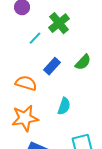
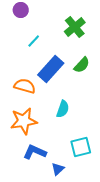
green cross: (59, 23) -> (75, 27), moved
blue rectangle: (52, 66) -> (51, 69), size x1.5

